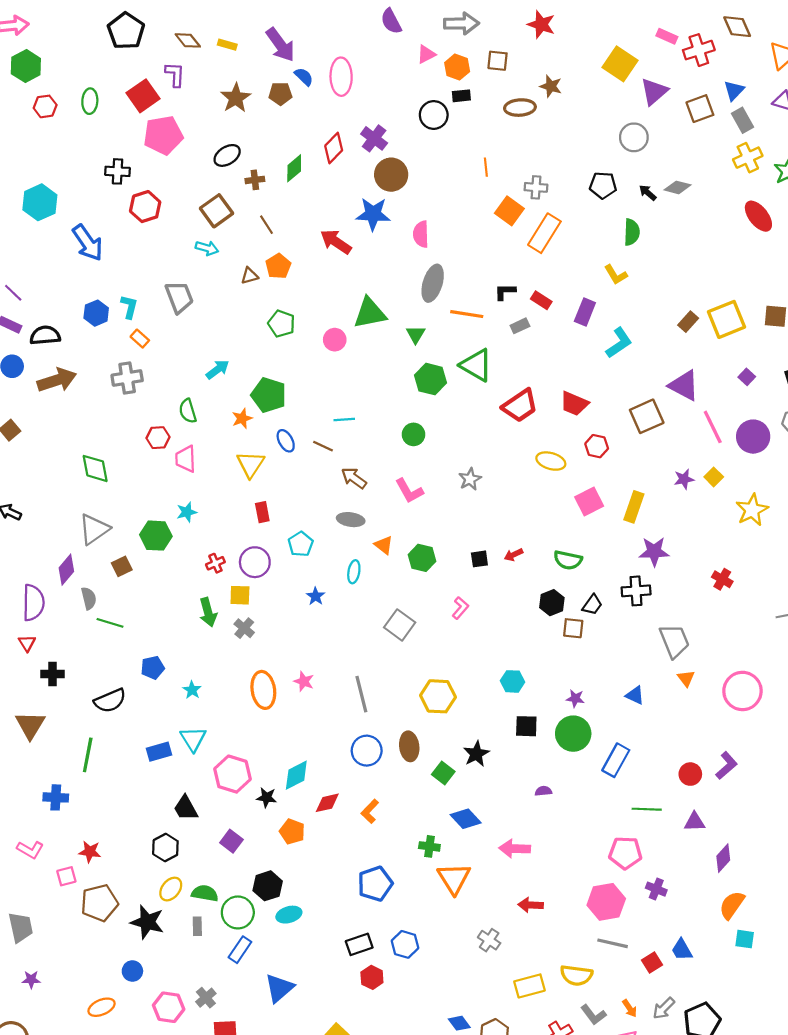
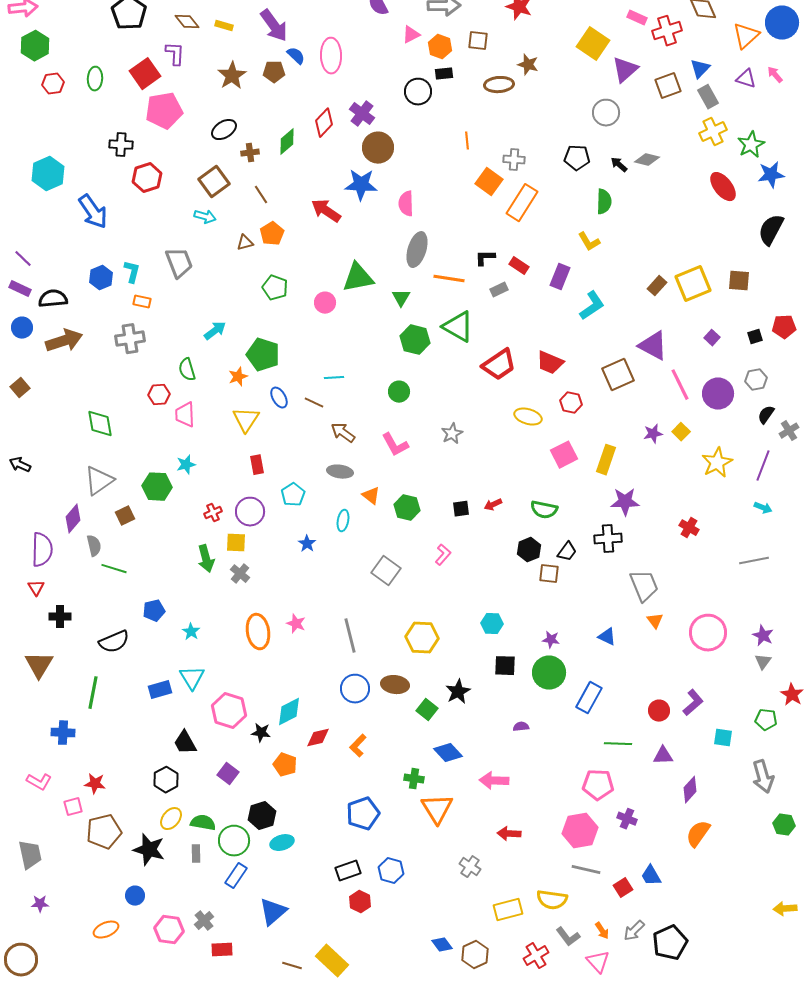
orange rectangle: (140, 339) -> (142, 302), turned -30
brown ellipse: (409, 746) -> (395, 685), turned -76
cyan square: (745, 939) -> (723, 738), moved

